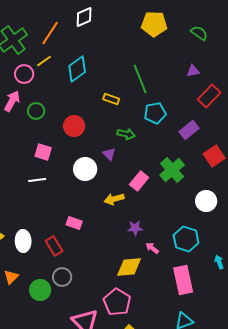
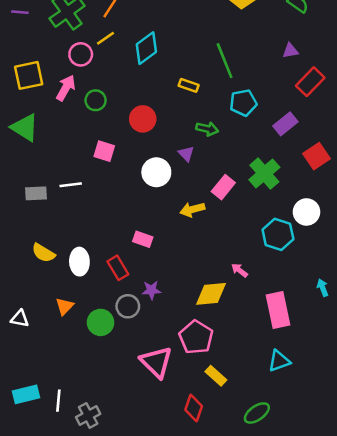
white line: (37, 180) -> (71, 185), moved
purple star: (135, 228) -> (151, 290), moved
cyan hexagon: (186, 239) -> (278, 234), moved

